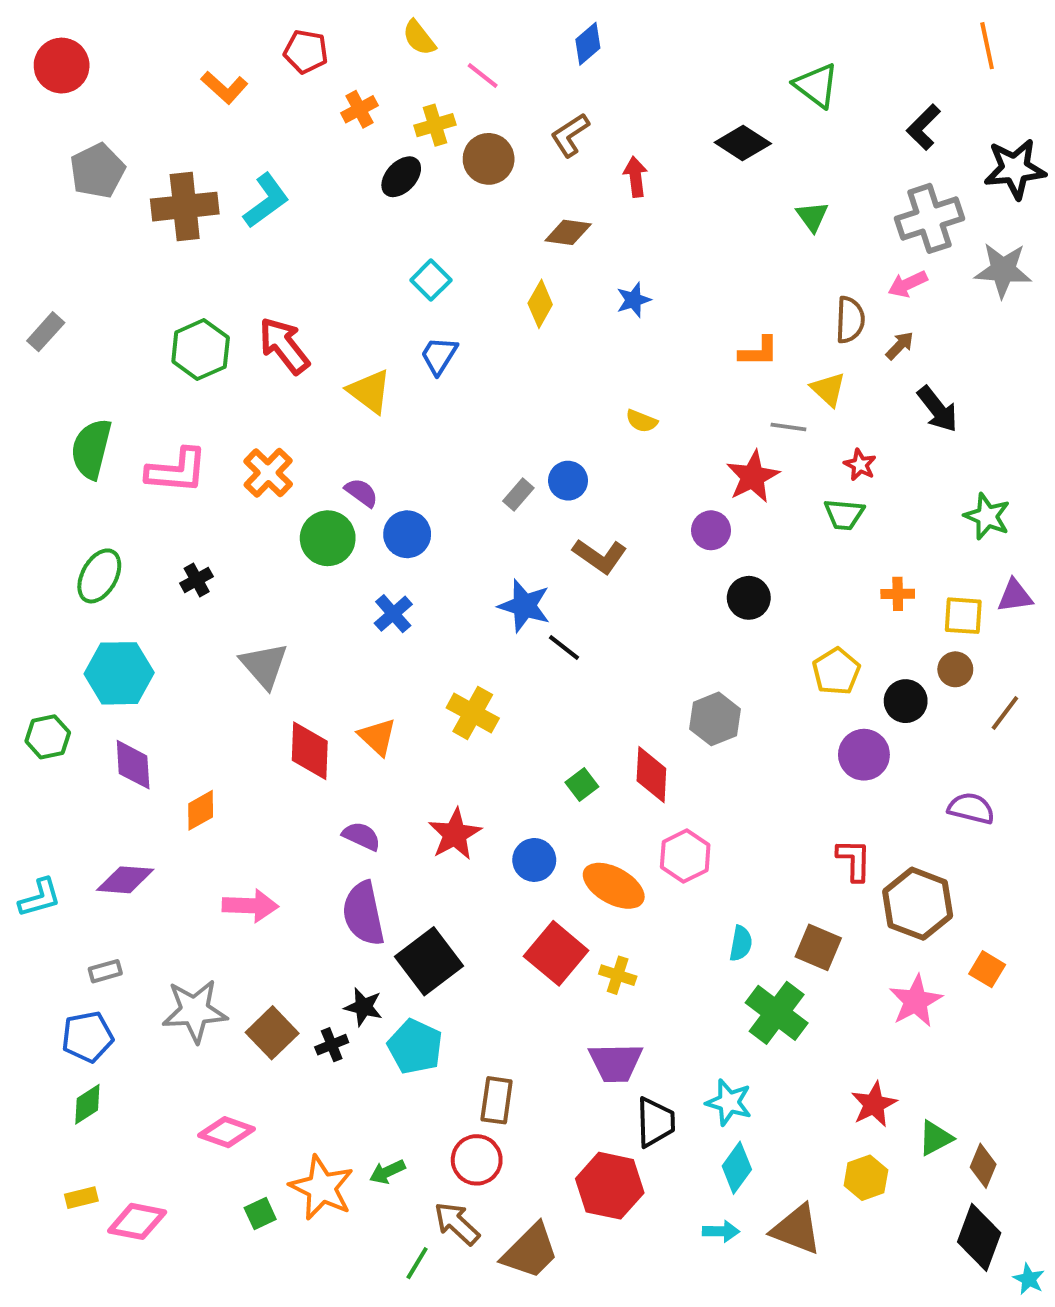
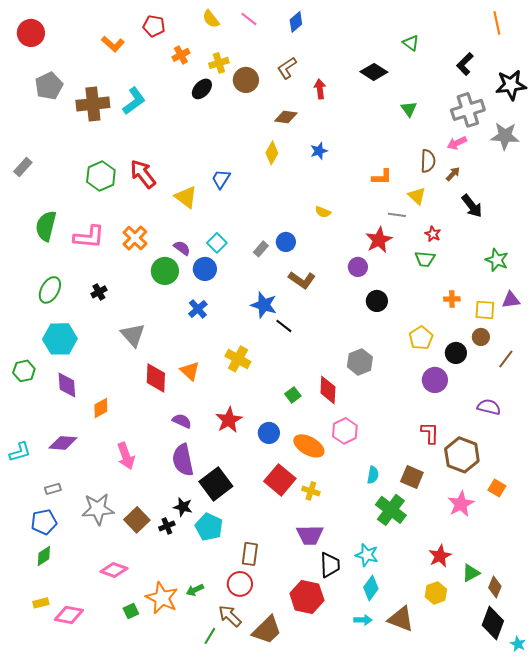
pink line: (483, 75) -> (249, 19), moved
green triangle: (816, 85) -> (411, 43), size x0.7
cyan square: (431, 280) -> (217, 243), moved
pink arrow: (250, 906) -> (126, 456), turned 68

